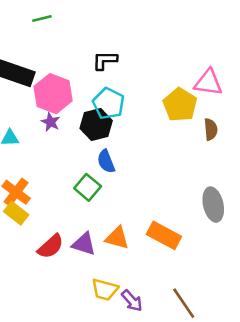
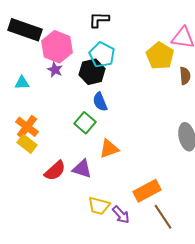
orange rectangle: (164, 235) -> (147, 191), moved, turned -56
orange triangle: (117, 238) -> (109, 149), moved, turned -35

